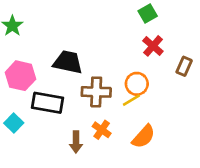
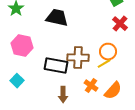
black trapezoid: (68, 62) -> (57, 18), moved
black rectangle: (48, 103) -> (56, 66), moved
orange cross: (102, 130) -> (91, 86), moved

